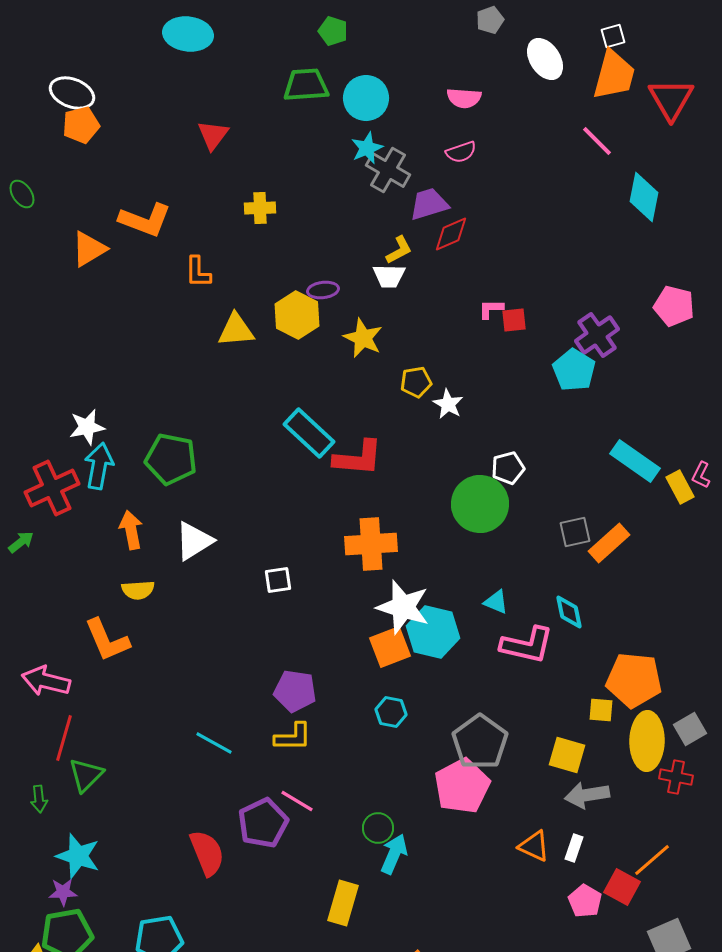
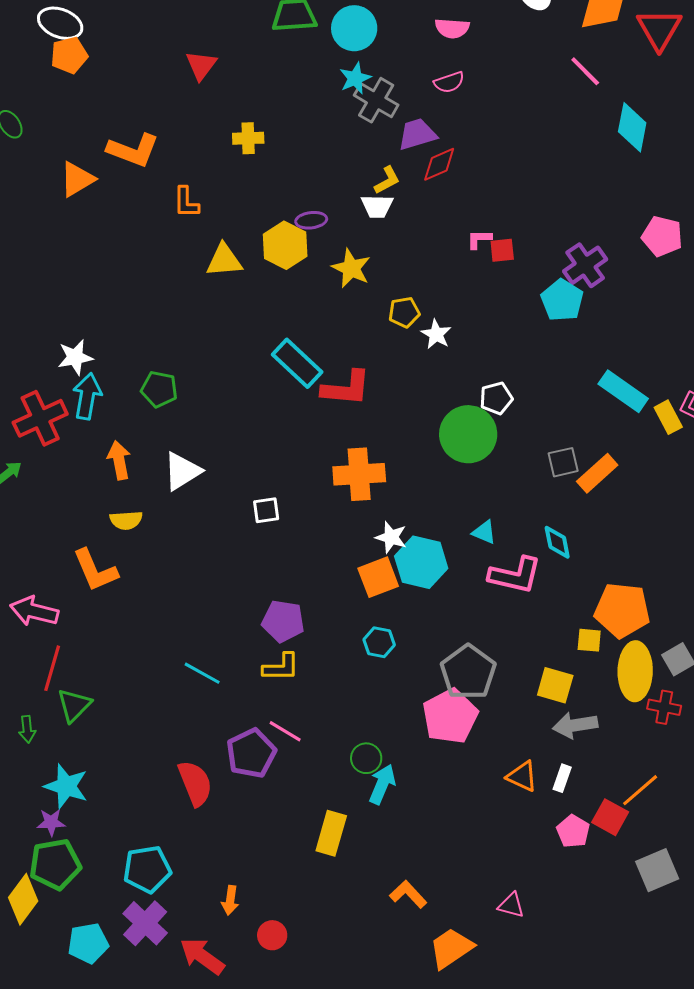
green pentagon: (171, 459) -> (159, 389), size x0.7
white star: (403, 607) -> (391, 537), size x0.6

